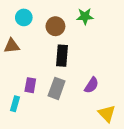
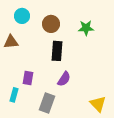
green star: (85, 16) -> (86, 28), moved
purple semicircle: (91, 85) -> (64, 79), moved
gray rectangle: (57, 88) -> (47, 103), moved

